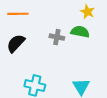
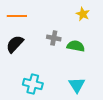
green semicircle: (80, 32) -> (76, 46), moved

